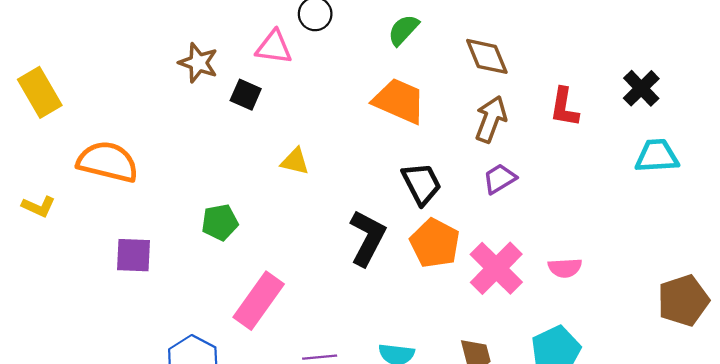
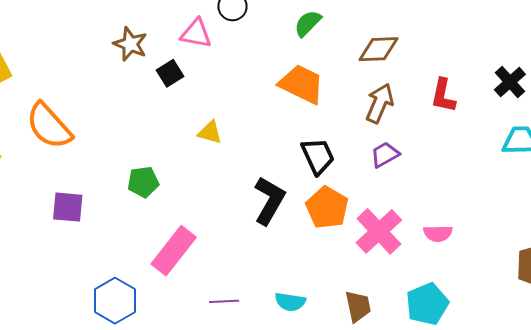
brown diamond: (487, 56) -> (378, 49), turned -72
black square: (246, 95) -> (170, 73), turned 32
orange semicircle: (108, 162) -> (49, 126), turned -148

